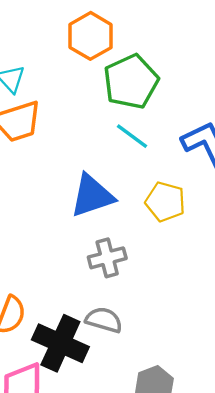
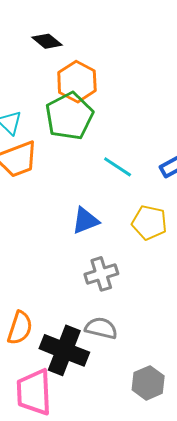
green pentagon: (131, 82) -> (69, 116), moved
blue triangle: (92, 196) -> (85, 221), size x0.7

